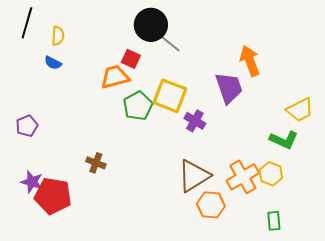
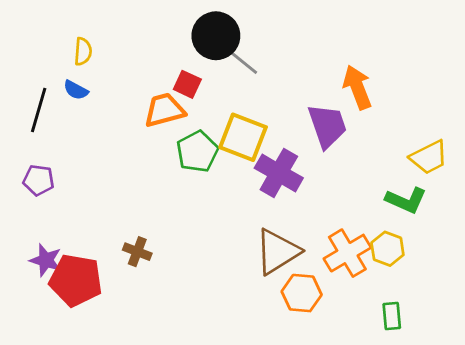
black line: (27, 23) -> (39, 110), moved
purple cross: (195, 121) -> (279, 173), size x1.5
purple pentagon: (27, 126) -> (39, 180), turned 30
brown cross: (96, 163) -> (137, 252), moved

